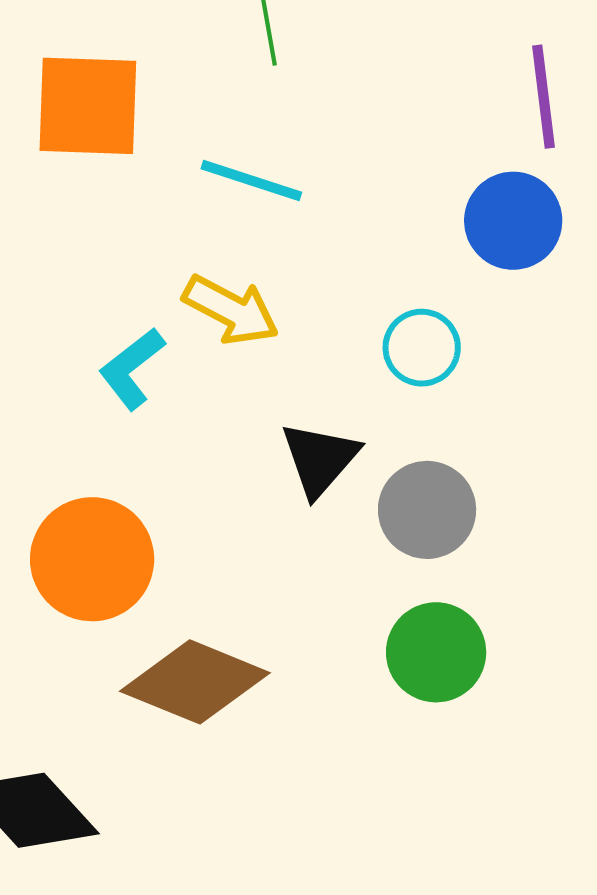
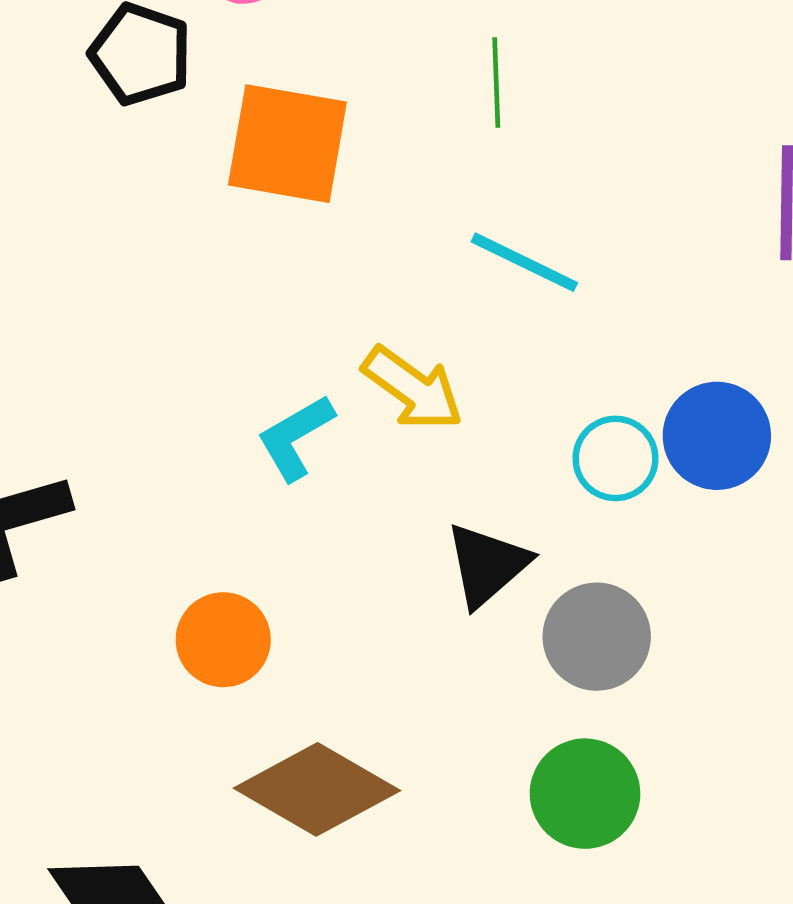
cyan line: (251, 181) -> (524, 262), moved
blue circle: (513, 221) -> (717, 436), moved
orange circle: (92, 559) -> (223, 640), size x0.7

